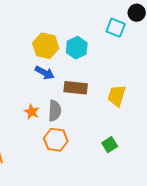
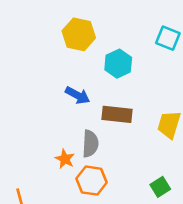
yellow hexagon: (46, 46) -> (79, 34), moved
orange star: (32, 112) -> (65, 159), moved

